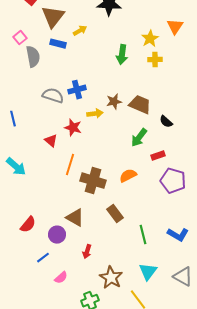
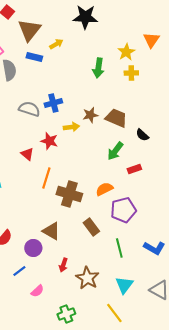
purple pentagon: (173, 181) -> (123, 210), moved, turned -30
brown star: (111, 278) -> (87, 278), moved

